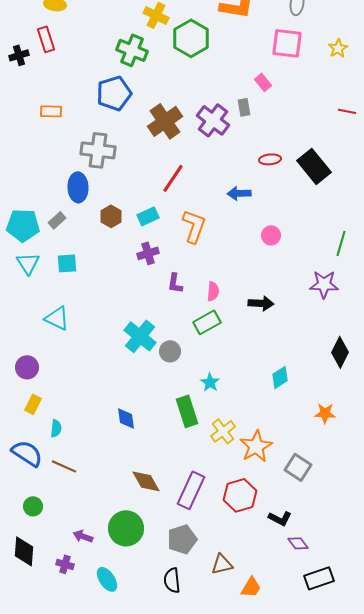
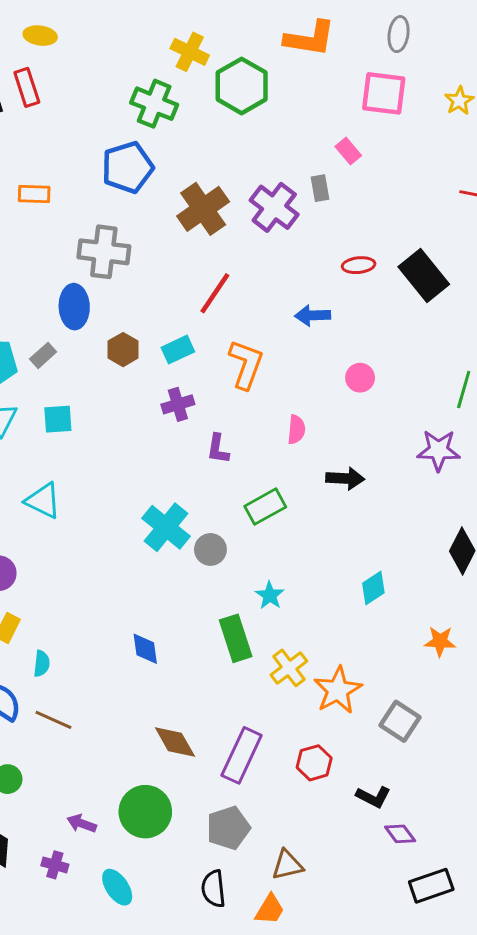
pink semicircle: (213, 291) -> (296, 430), moved
red hexagon: (240, 495) -> (314, 763), size x0.7
orange trapezoid: (251, 587) -> (270, 909), moved

